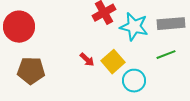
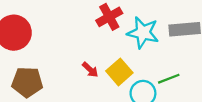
green line: (166, 55) -> (169, 79), moved

